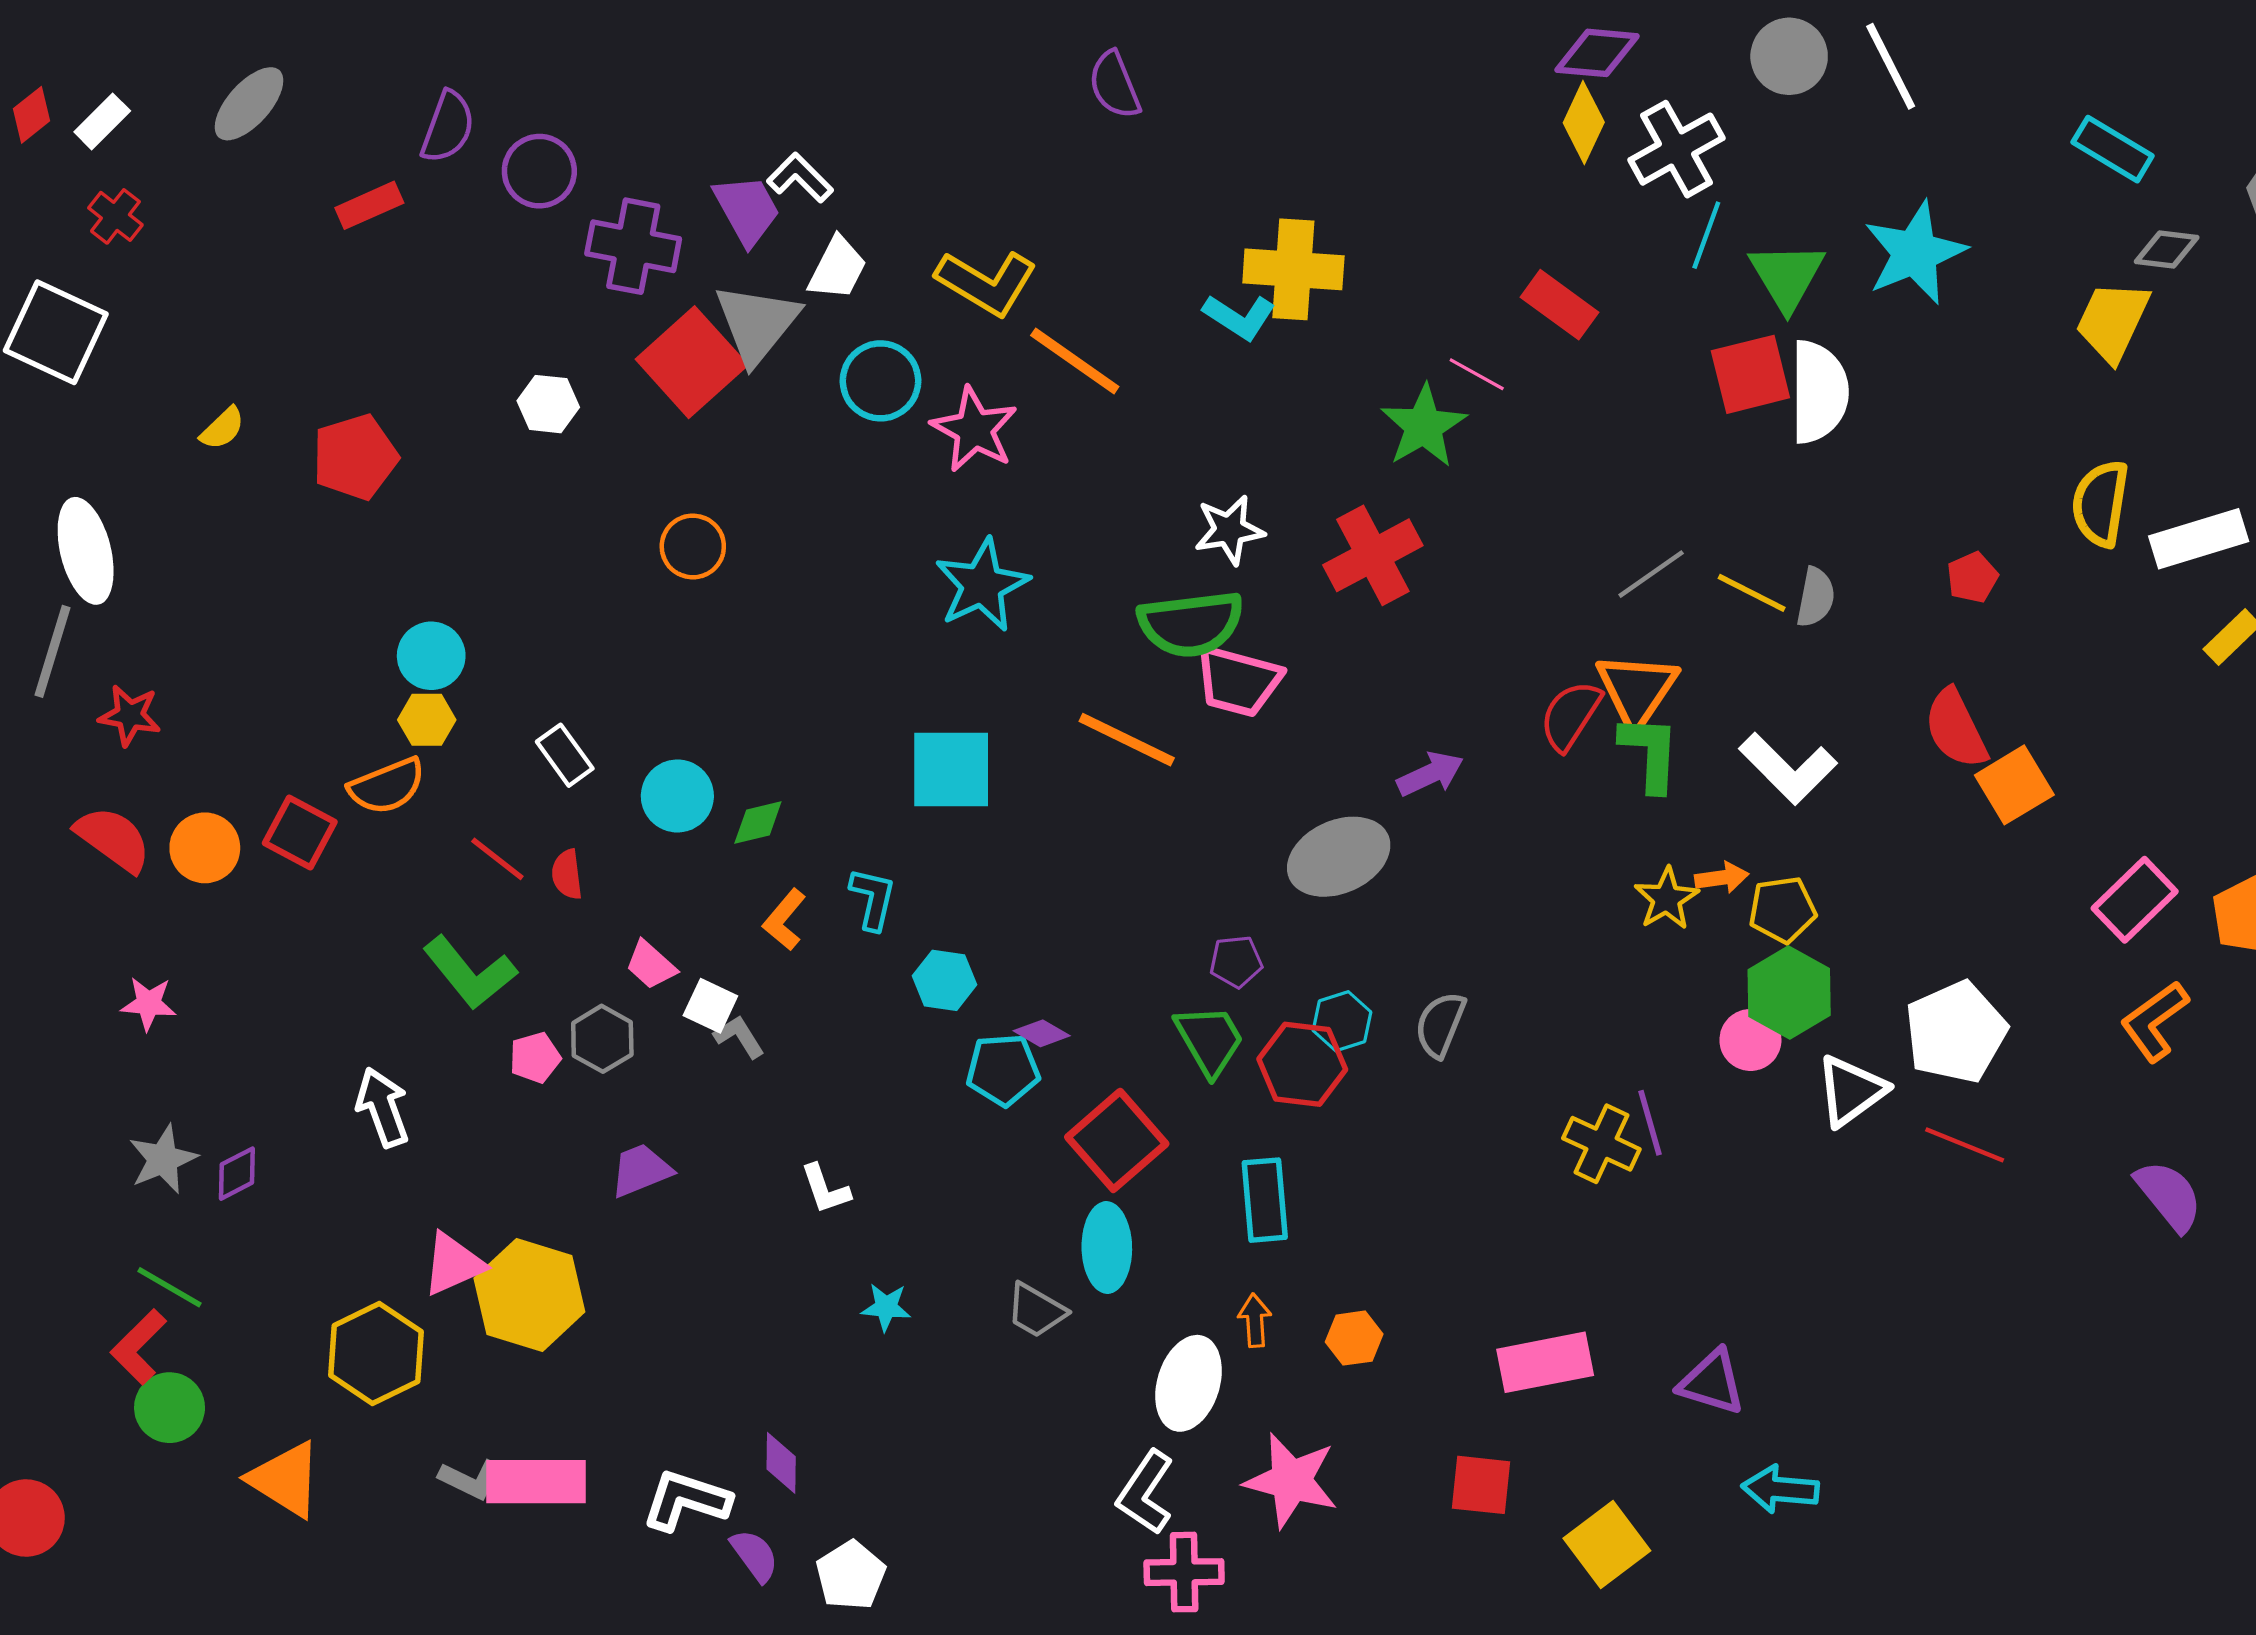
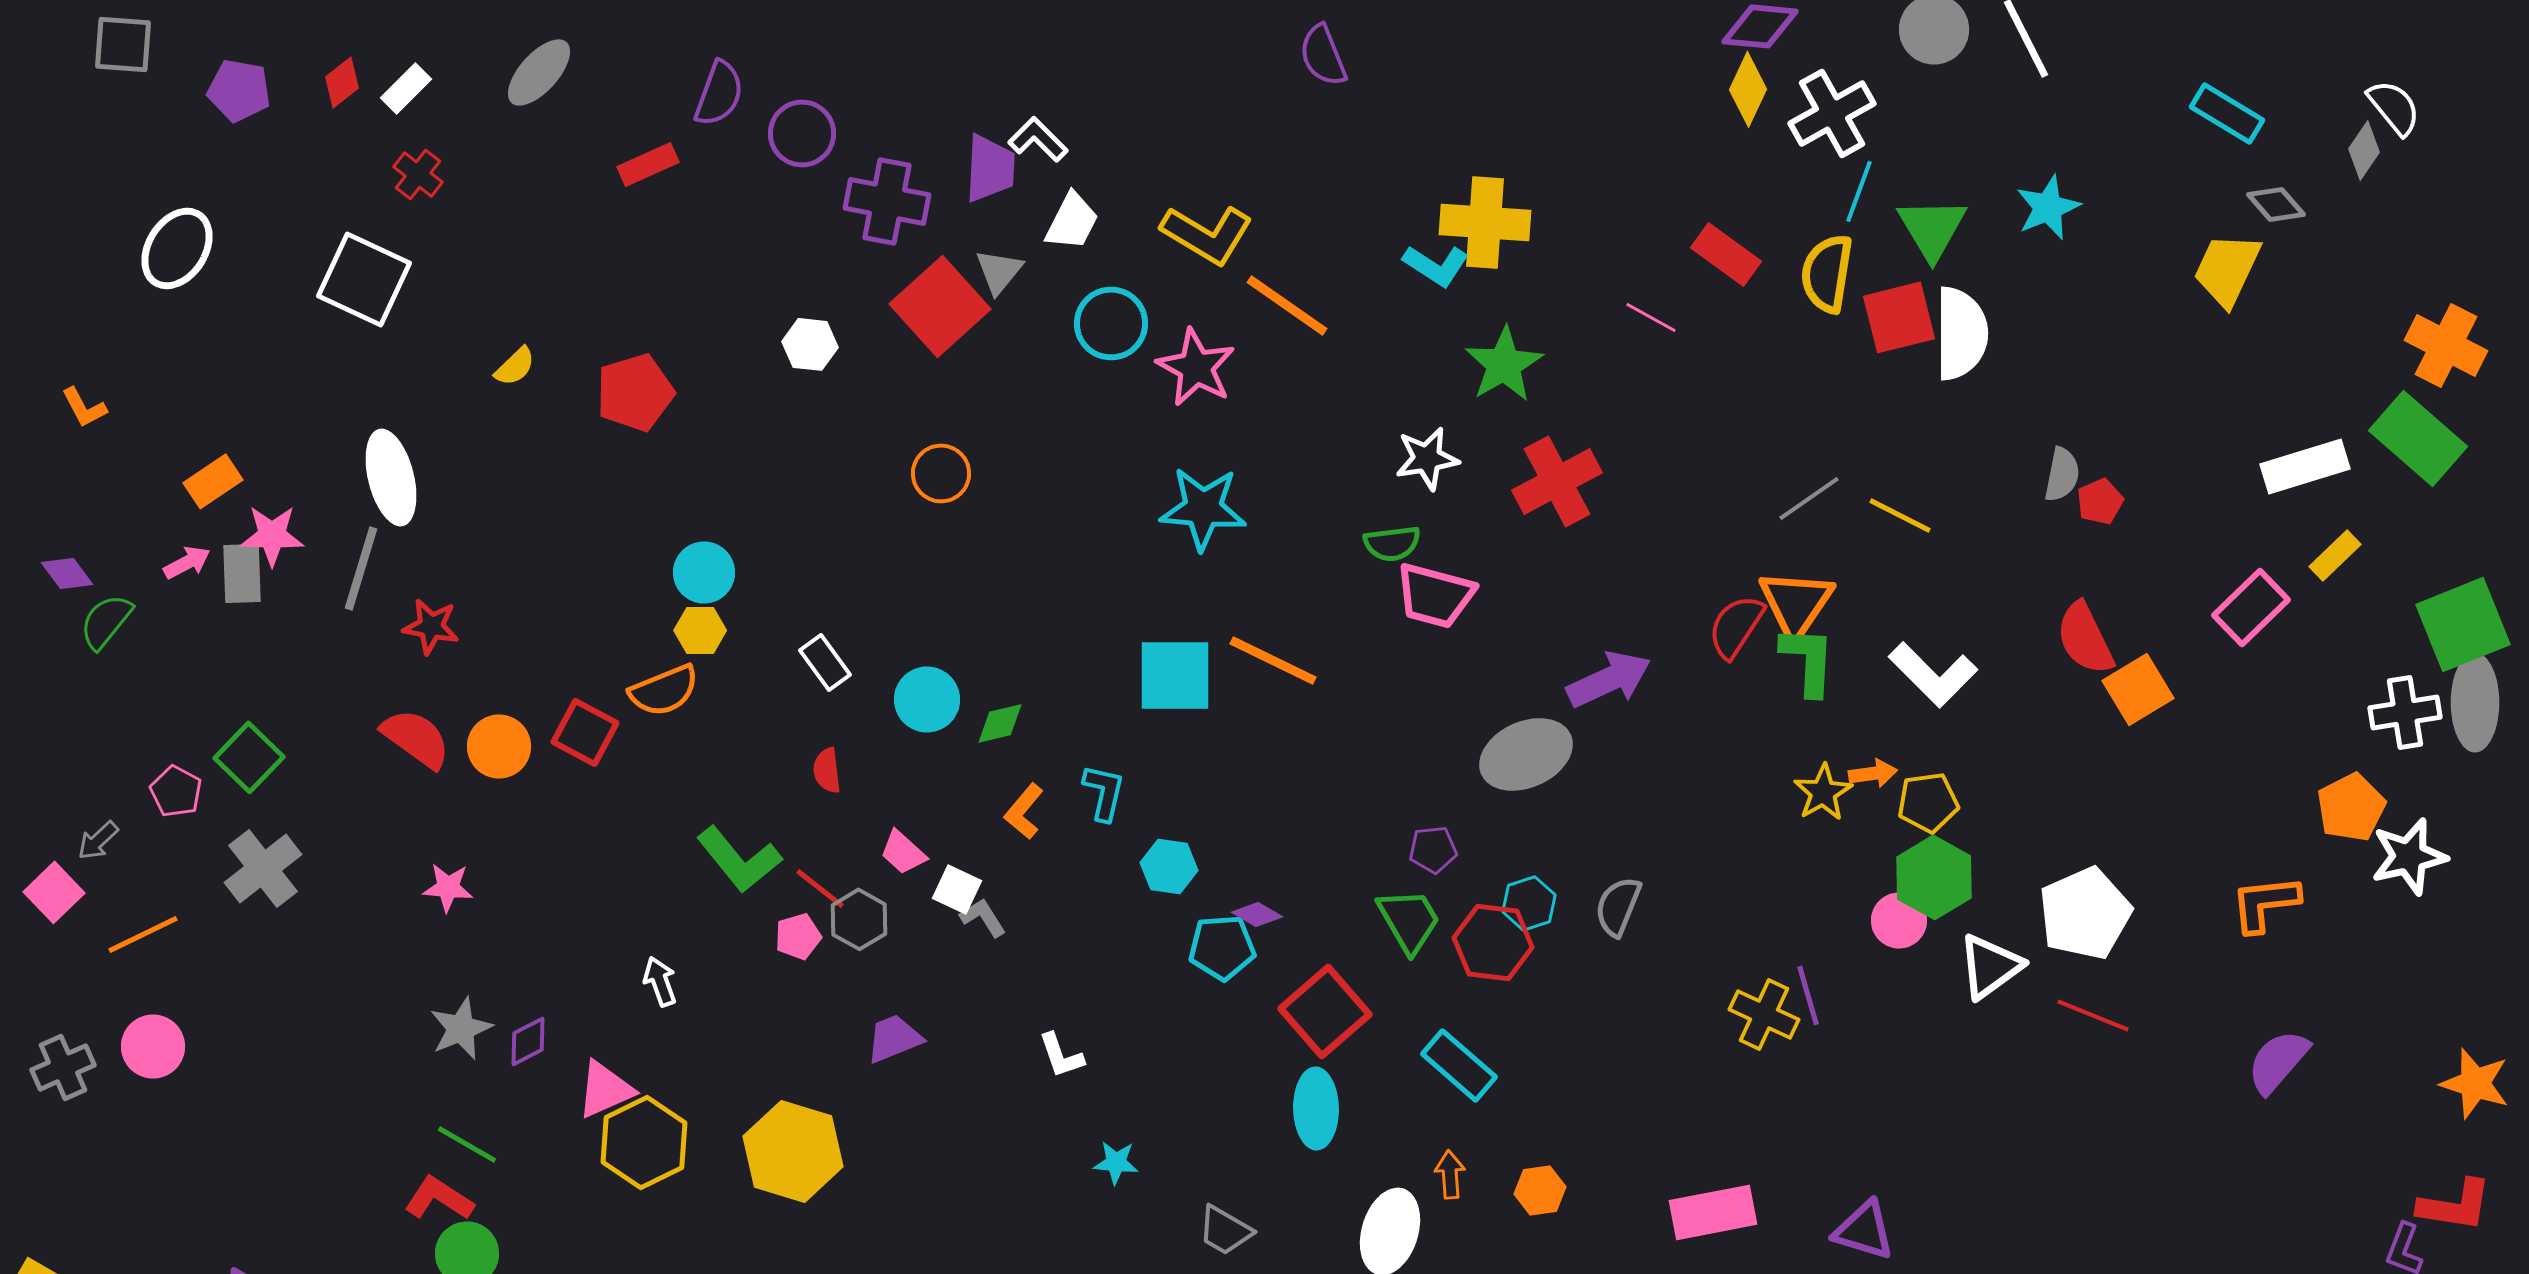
purple trapezoid: (747, 210) -> (990, 168), turned 32
gray diamond: (2167, 250) -> (2276, 204), turned 42
cyan star: (1915, 253) -> (2048, 207), size x0.7
gray triangle: (757, 323) -> (999, 271), size x0.6
green star: (1424, 426) -> (1504, 364), moved
yellow semicircle: (2100, 503) -> (1827, 273), moved
cyan star: (982, 585) -> (1203, 508), turned 30
gray semicircle: (1816, 597) -> (2062, 474), moved
green semicircle: (1191, 624) -> (1392, 543), size x0.6
orange line: (1127, 740) -> (1273, 660), moved
purple arrow: (1430, 774) -> (1609, 679), size x1.4
red line: (497, 859) -> (820, 888), moved
pink rectangle: (2135, 900) -> (2251, 607), moved
orange L-shape: (2155, 1021) -> (2265, 903), turned 30
white arrow: (383, 1107) -> (660, 981), size x0.7
purple semicircle: (2169, 1196) -> (2278, 1061), turned -100
cyan rectangle: (1265, 1200) -> (1459, 1065), turned -44
pink triangle: (453, 1264) -> (605, 1089), moved
gray trapezoid: (1036, 1310) -> (1225, 1230), moved
red L-shape: (139, 1347) -> (439, 1198), turned 78
yellow hexagon: (376, 1354) -> (644, 1142), moved

